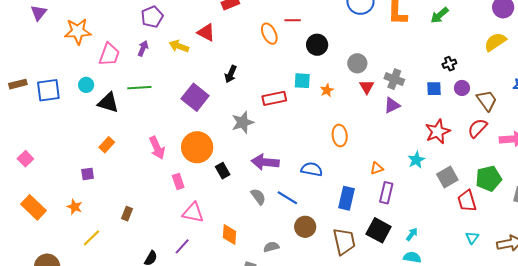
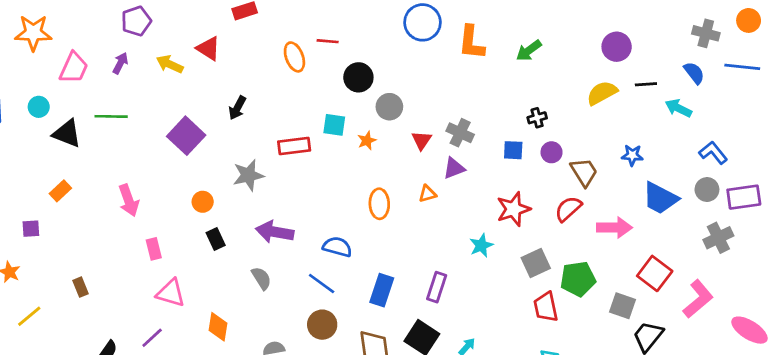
gray circle: (357, 63) -> (389, 107), moved
orange circle: (197, 147) -> (203, 202), moved, size x0.5
orange triangle: (377, 168) -> (427, 194), moved
gray square: (447, 177) -> (536, 263), moved
blue line: (287, 198) -> (322, 283), moved
brown rectangle: (127, 214) -> (80, 287), turned -48

